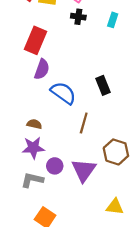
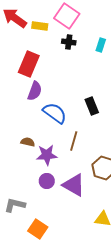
purple star: (33, 148) -> (47, 155), moved
purple triangle: (84, 170) -> (74, 185), turned -35
gray L-shape: (32, 180) -> (15, 205), moved

